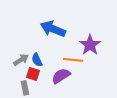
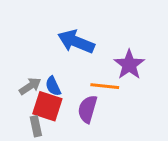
red square: (33, 74) -> (47, 106), size x1.5
purple semicircle: (61, 76) -> (88, 109), turned -42

